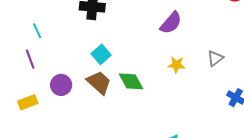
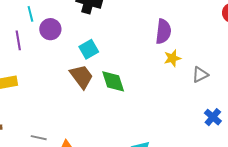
purple semicircle: (171, 23) -> (163, 31), turned -45
yellow star: (176, 65) -> (172, 58), moved, turned -30
purple circle: (61, 85) -> (50, 29), moved

